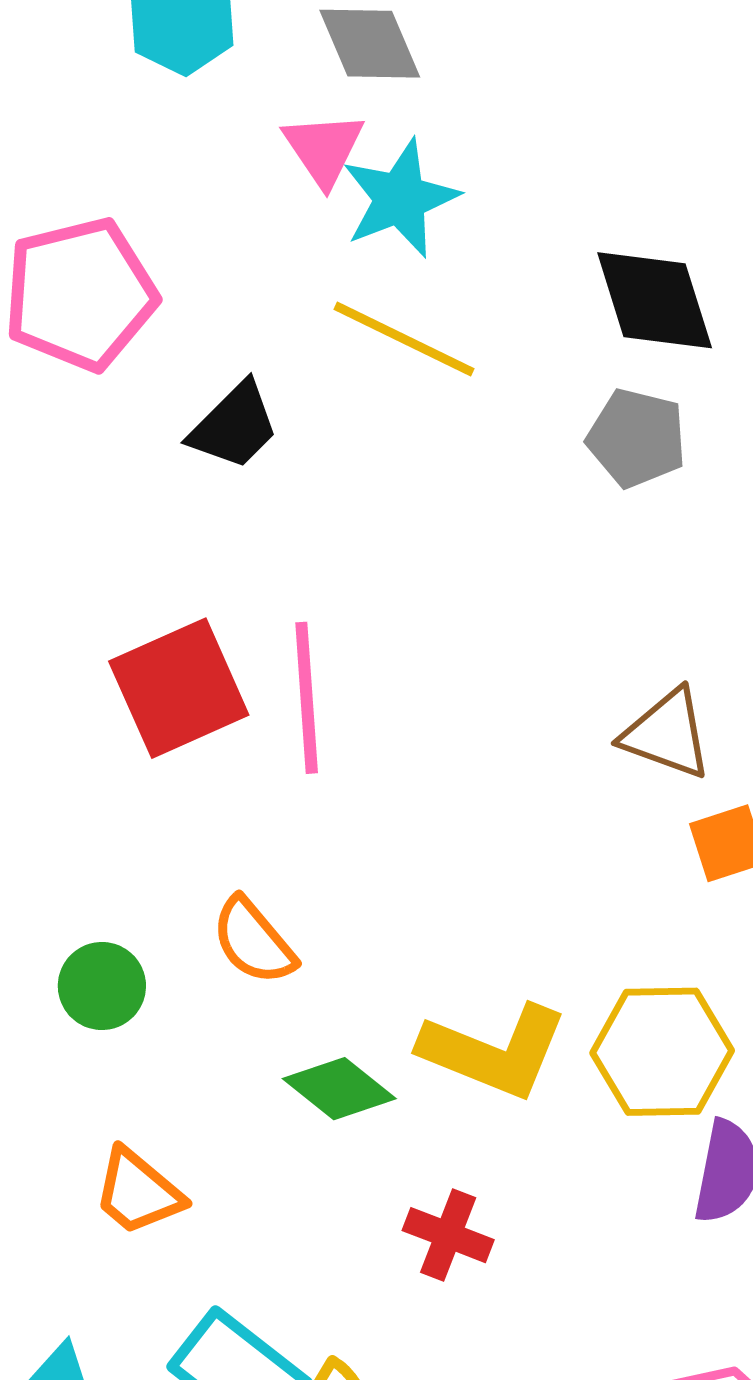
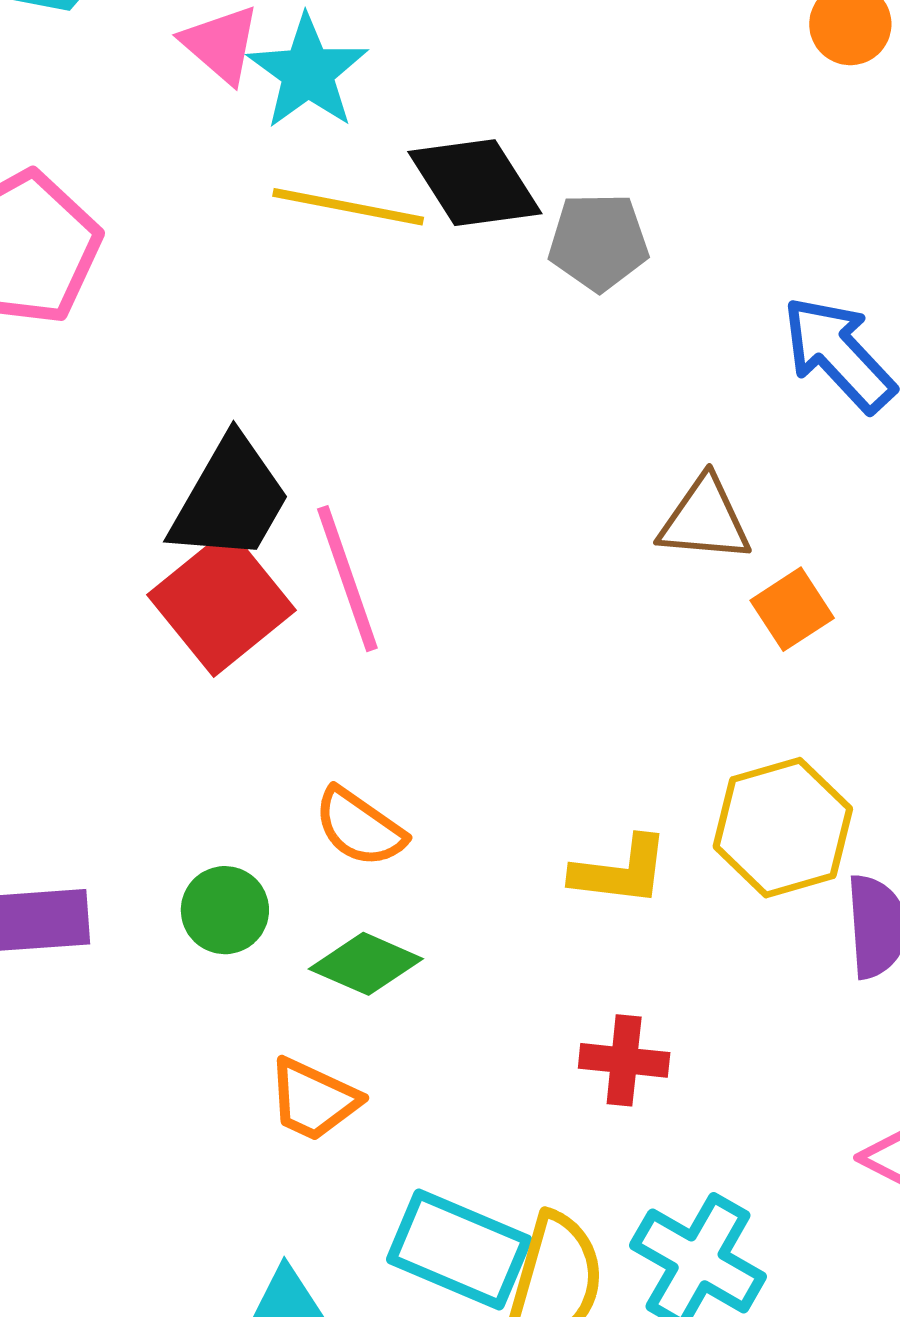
black diamond: (655, 300) -> (475, 183), moved
black trapezoid: (234, 426) -> (230, 499), moved, size x1.4
yellow L-shape: (494, 1051) -> (620, 871), size x0.7
green diamond: (339, 1089) -> (366, 964), moved

